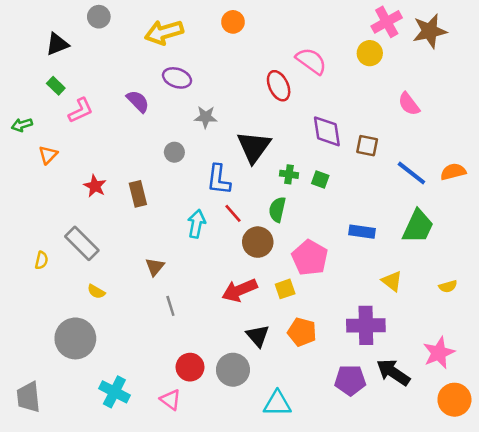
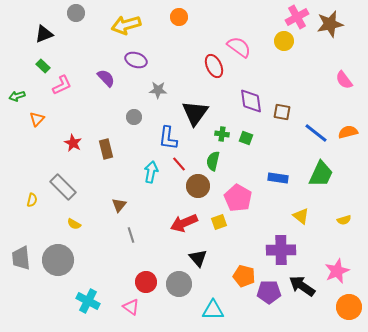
pink semicircle: (409, 104) -> (344, 80), moved
orange pentagon: (302, 332) -> (244, 276), moved
gray trapezoid: (28, 397) -> (21, 258), moved

